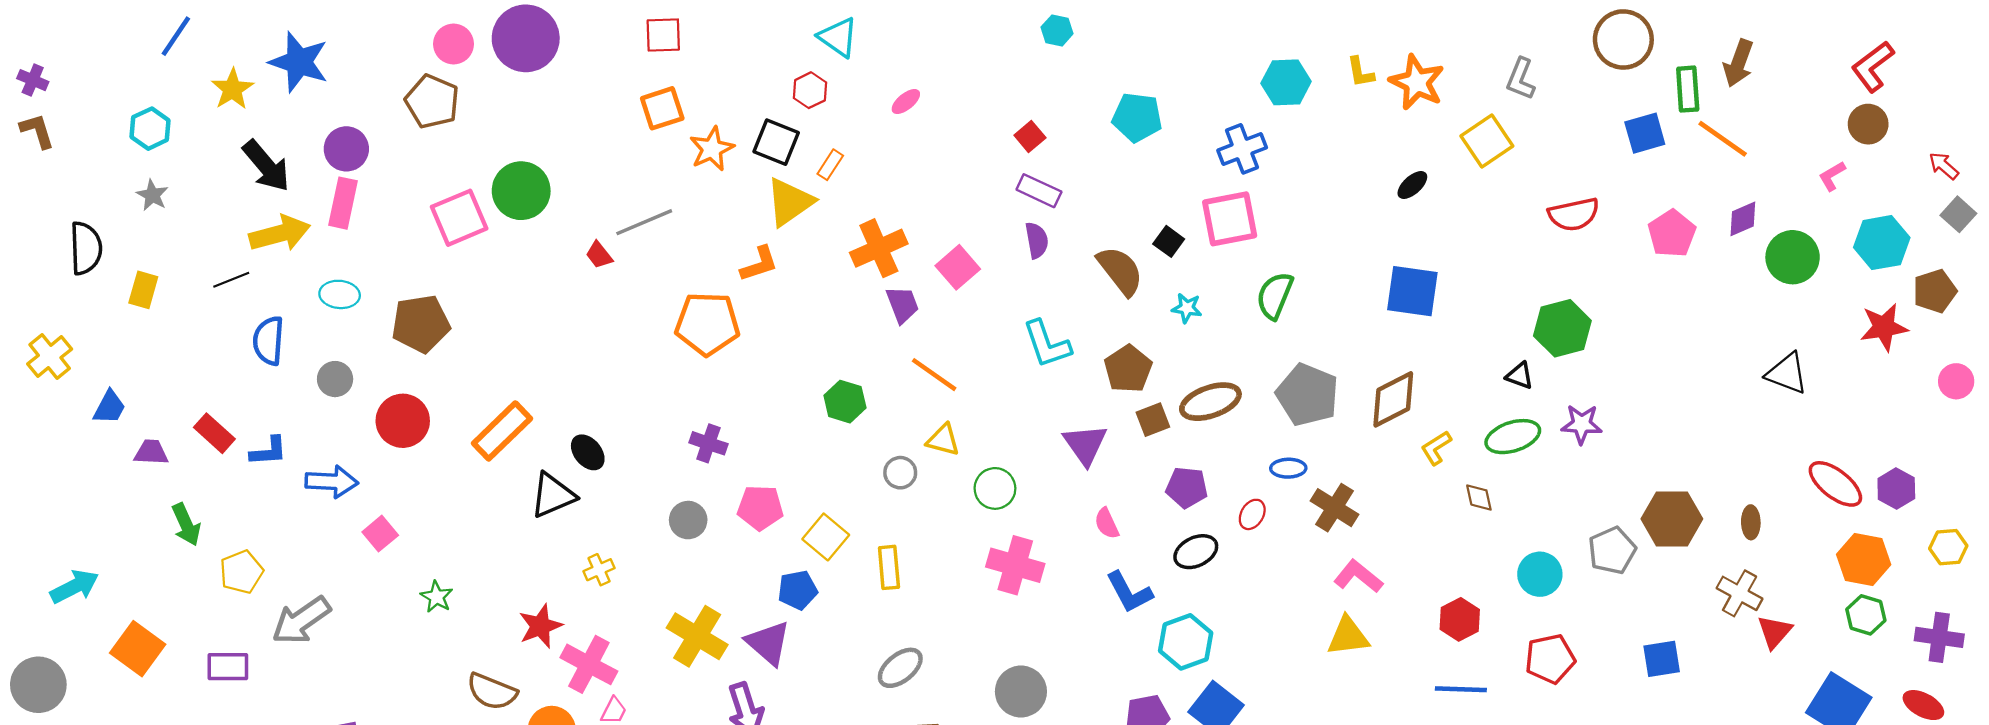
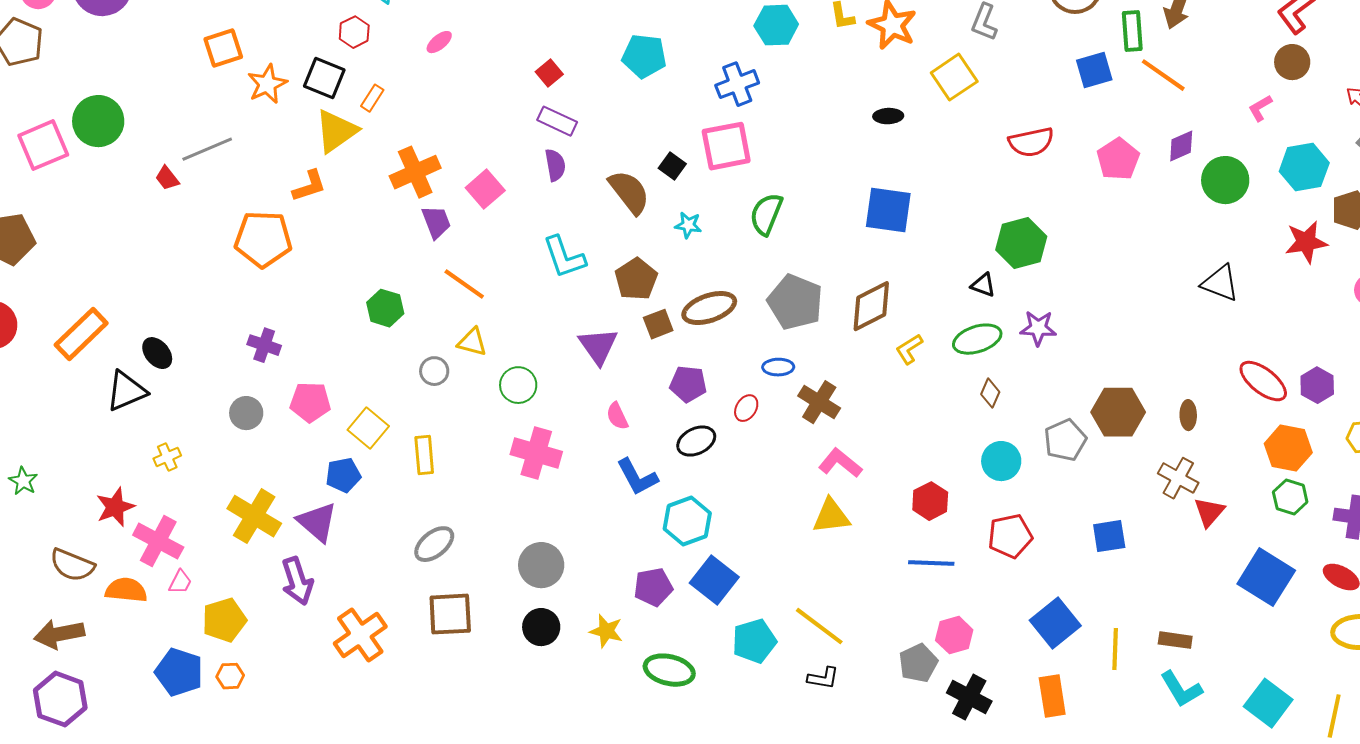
black ellipse: (1412, 185) -> (888, 116), turned 40
brown diamond: (1479, 497) -> (990, 393), moved, turned 36

